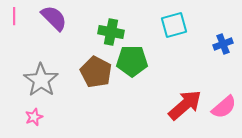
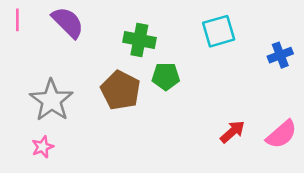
green pentagon: (132, 61) -> (166, 76), size x0.7
red arrow: (185, 105) -> (232, 132), size x0.6

